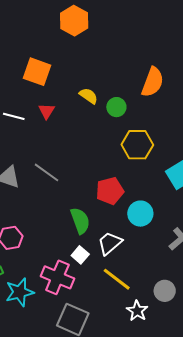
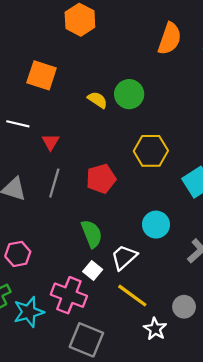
orange semicircle: (153, 82) -> (170, 39), moved
green circle: (116, 107) -> (129, 94), moved, size x1.4
red triangle: (47, 111) -> (51, 142), moved
gray line: (46, 172) -> (54, 183), turned 72
red pentagon: (110, 191) -> (101, 179), moved

